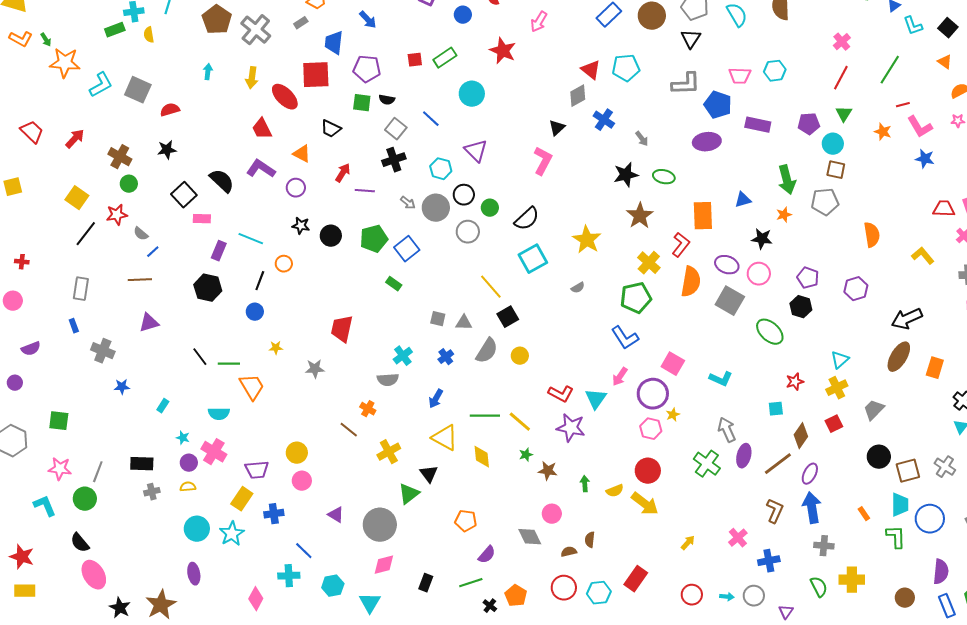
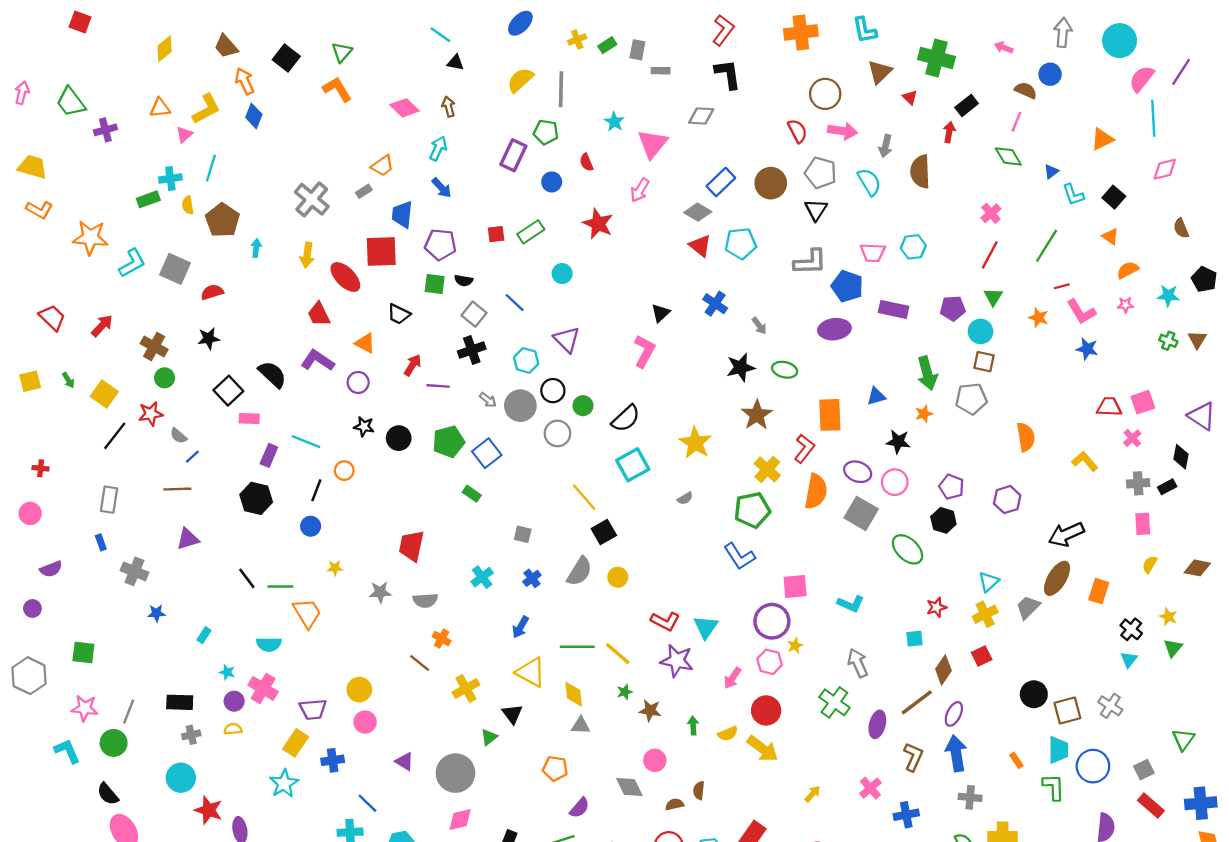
brown pentagon: (217, 20) -> (223, 220), moved
green arrow: (46, 40) -> (68, 380), moved
cyan circle: (472, 94) -> (562, 274), size x0.7
gray diamond: (578, 96) -> (698, 212), moved, turned 60
gray triangle: (464, 323) -> (581, 726), moved
pink square: (673, 364) -> (795, 586), turned -35
pink arrow: (620, 377) -> (732, 678), moved
gray semicircle: (388, 380) -> (425, 600), moved
gray trapezoid: (874, 410) -> (1028, 607), moved
purple ellipse: (744, 456) -> (877, 724), moved
green triangle: (409, 494) -> (489, 737), size x0.7
cyan circle: (197, 529) -> (181, 778), moved
red star: (22, 557) -> (209, 810), moved

